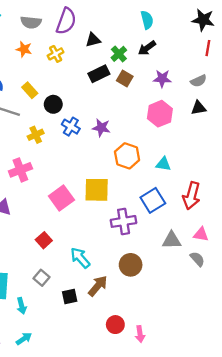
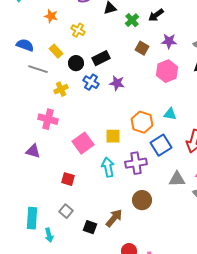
yellow cross: (56, 54) -> (78, 30), moved, turned -32
black rectangle: (99, 74) -> (101, 58), moved
brown square: (125, 79) -> (142, 48), moved
orange hexagon: (127, 156) -> (142, 122), moved
pink cross: (20, 170) -> (48, 119), turned 36
yellow square: (97, 190) -> (113, 136), size x0.7
red square: (44, 240) -> (68, 179), turned -32
cyan arrow: (80, 258) -> (108, 167), moved, turned 30
black square: (70, 296) -> (90, 227), turned 32

